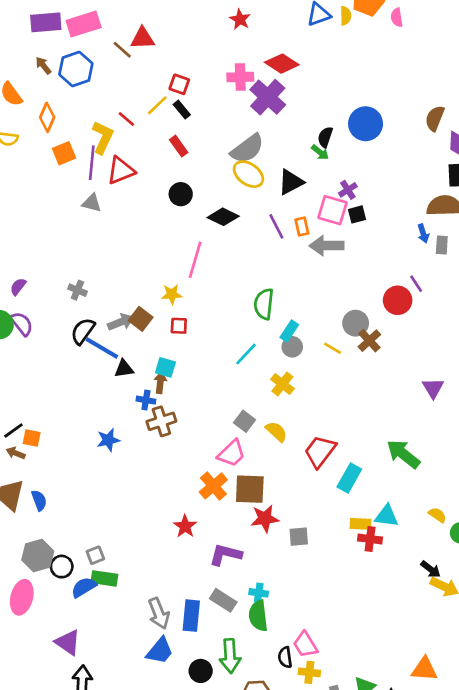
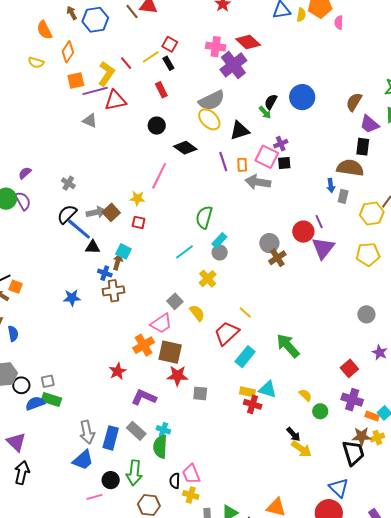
purple line: (92, 163) -> (95, 91), turned 60
yellow line: (333, 348) -> (245, 312), moved
purple triangle: (433, 388) -> (323, 248), moved, size x1.4

